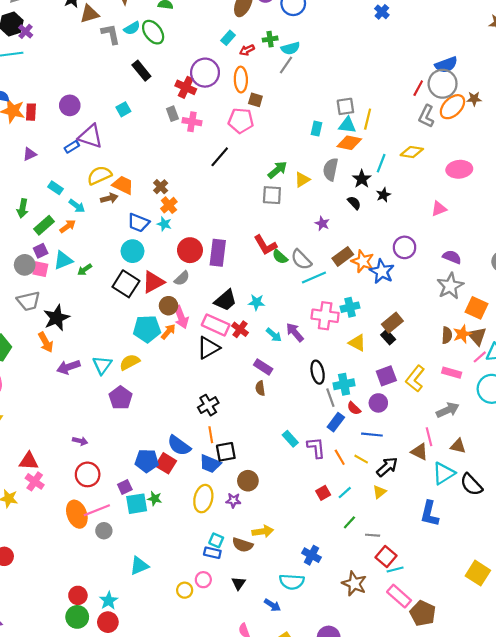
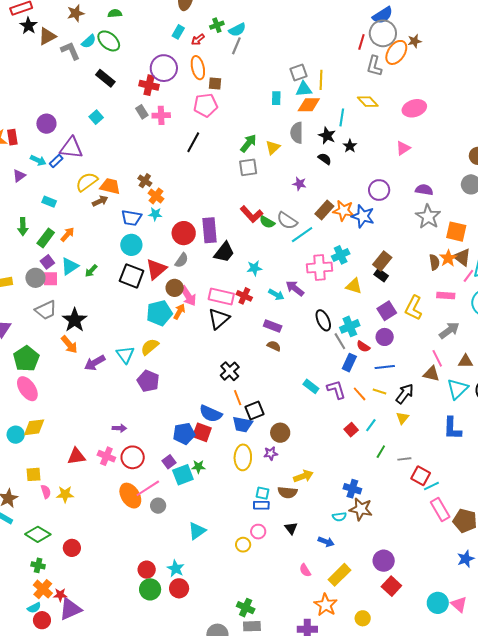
yellow diamond: (412, 152) -> (368, 102), turned 50
cyan arrow: (77, 206) -> (38, 160), moved
black trapezoid: (225, 300) -> (224, 252), moved
brown semicircle: (260, 388) -> (274, 346), turned 136
pink cross: (35, 481) -> (106, 456), moved
cyan semicircle: (292, 582) -> (339, 517), size x0.6
brown star: (354, 584) -> (361, 509), moved
pink rectangle: (399, 596) -> (440, 509), turned 30

